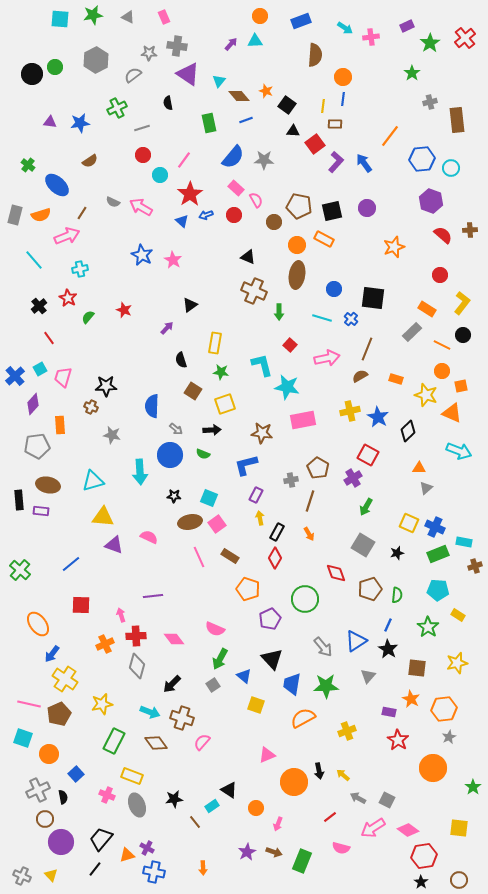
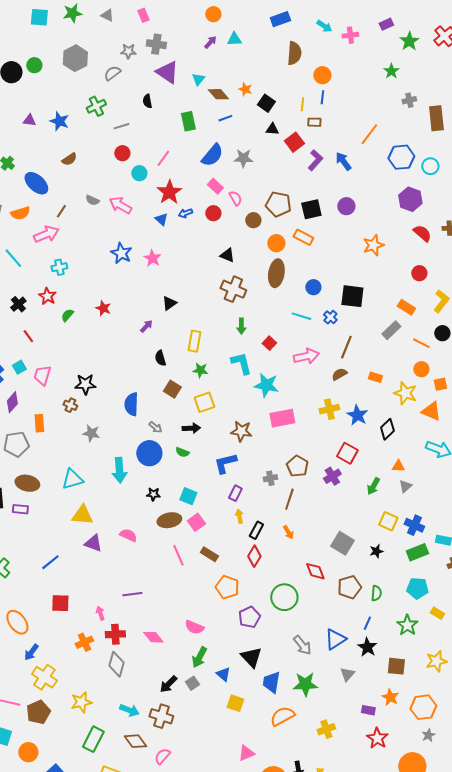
orange circle: (260, 16) -> (213, 14), moved
blue star: (80, 123) -> (59, 121), turned 30
green arrow: (279, 312) -> (241, 326), moved
green arrow: (366, 507) -> (373, 486), moved
black arrow: (172, 684) -> (168, 684), moved
pink semicircle: (202, 742) -> (162, 756), moved

